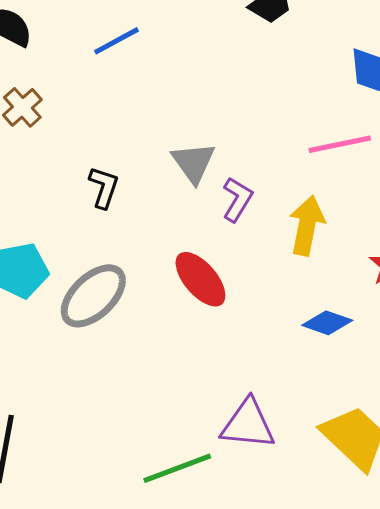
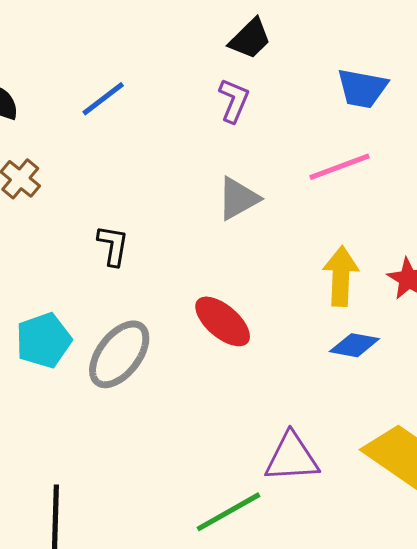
gray triangle: (193, 163) -> (238, 198), moved, turned 45
purple L-shape: (237, 199) -> (234, 100), moved
yellow arrow: (307, 225) -> (341, 276), moved

